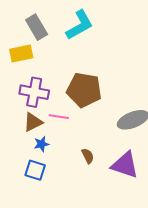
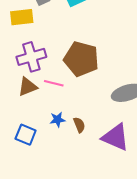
purple cross: (34, 92) -> (31, 57), turned -32
blue star: (41, 144) -> (58, 120), moved

